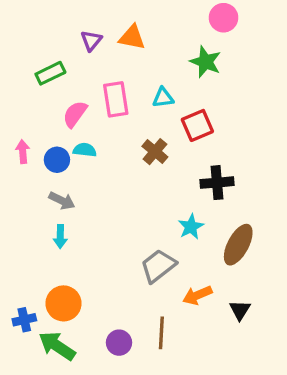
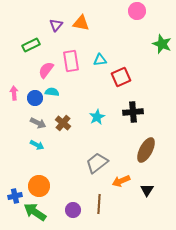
green star: (206, 62) -> (162, 44), moved
brown cross: (155, 152) -> (63, 123), moved
cyan star: (191, 227) -> (97, 117), moved
cyan arrow: (60, 236) -> (37, 145), turned -64

